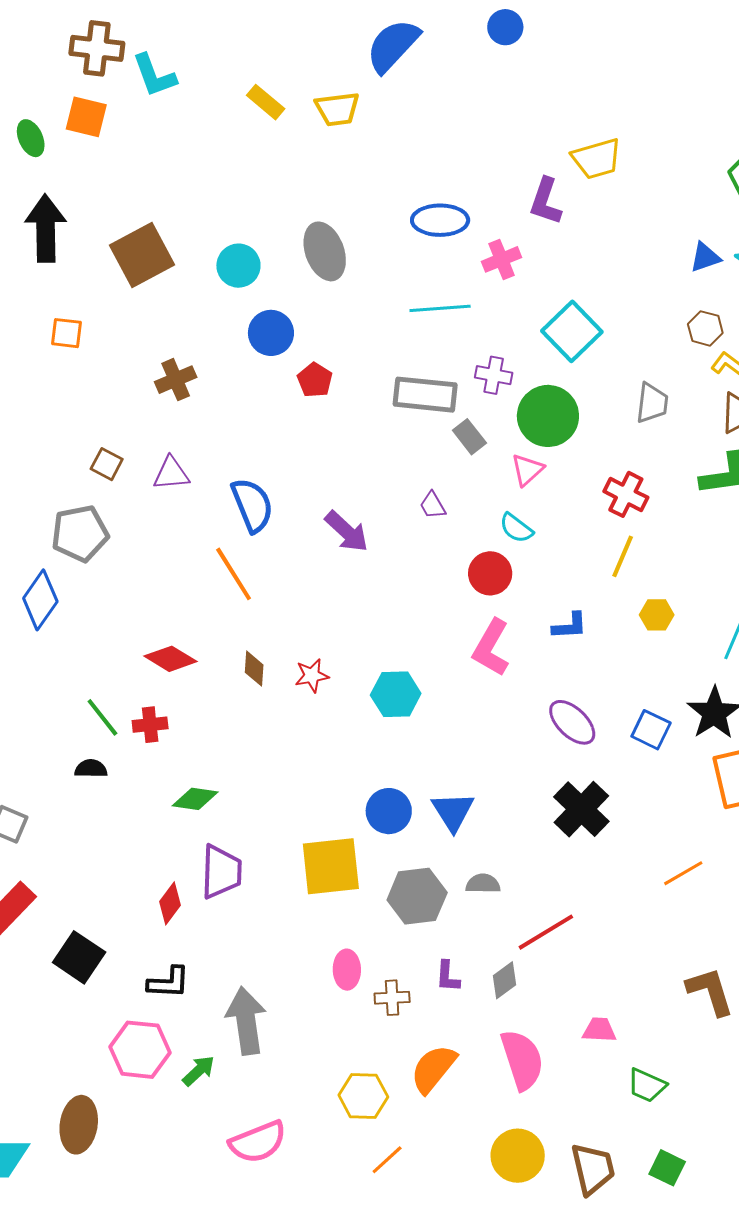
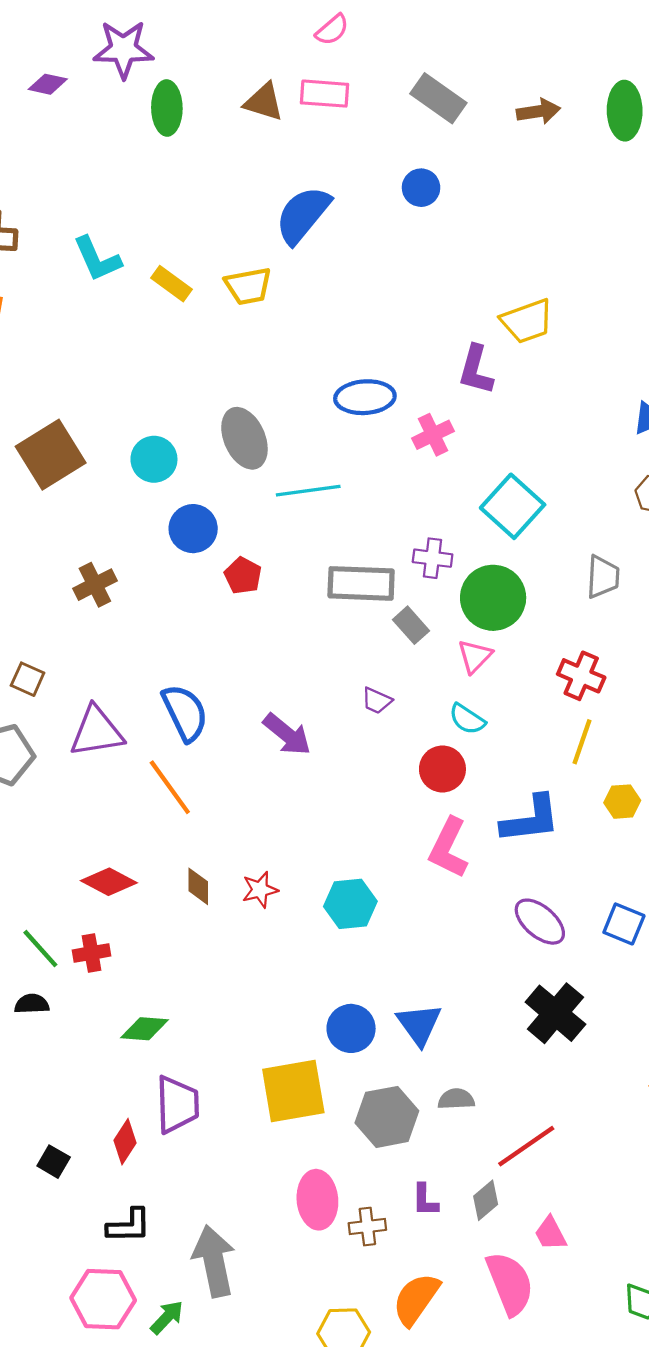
cyan L-shape: (154, 75) -> (97, 259), moved
cyan line: (440, 308) -> (308, 491), moved
purple triangle: (171, 473) -> (97, 732), moved, size x1.4
purple trapezoid: (433, 505) -> (377, 701), turned -32
blue L-shape: (570, 626) -> (531, 819), size x1.6
black square: (79, 957) -> (54, 1162), moved, size x0.6
pink ellipse: (347, 970) -> (317, 1200), size x1.4
pink trapezoid: (599, 1030) -> (550, 1234), moved, turned -117

